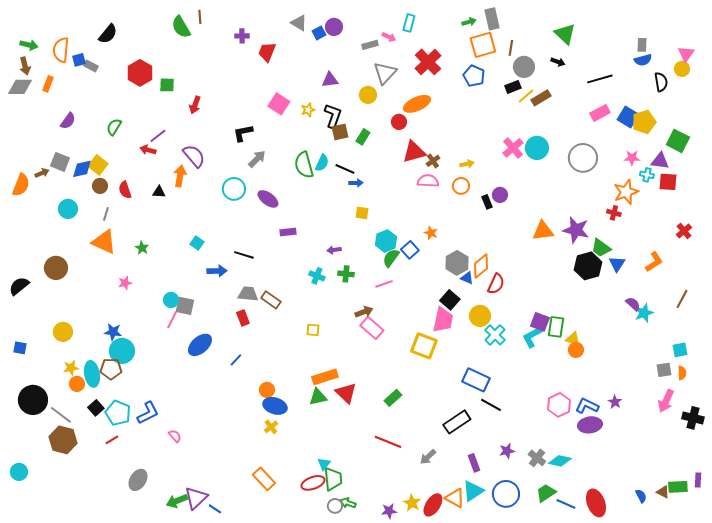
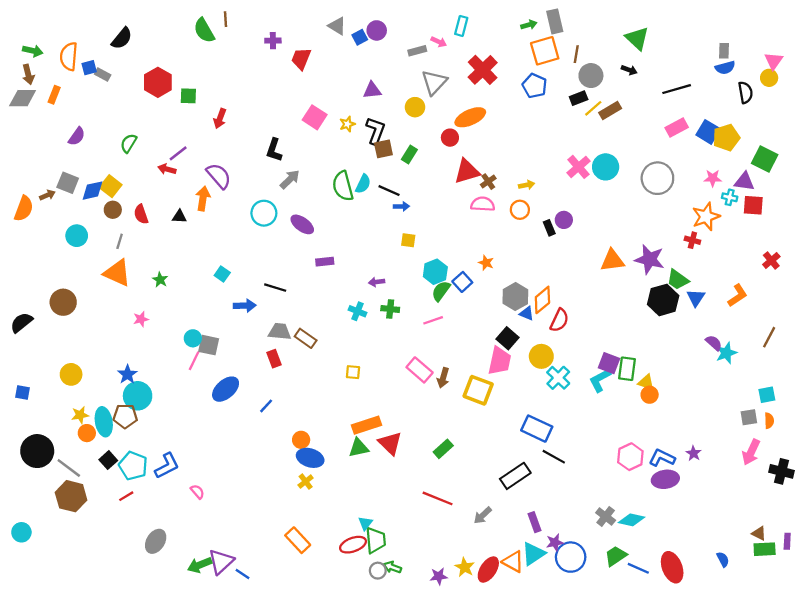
black L-shape: (243, 133) -> (274, 150), turned -60
brown arrow: (364, 312) -> (443, 378), moved, turned 126
blue star: (113, 332) -> (127, 374), turned 30
purple star: (507, 451) -> (555, 542), moved
brown triangle: (663, 492) -> (759, 533), moved

